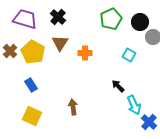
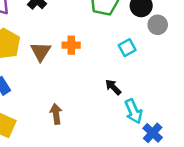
brown triangle: (60, 43) -> (41, 52), moved
cyan square: (129, 55) -> (127, 48), turned 32

